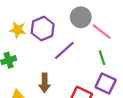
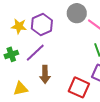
purple line: (64, 50) -> (35, 53), moved

